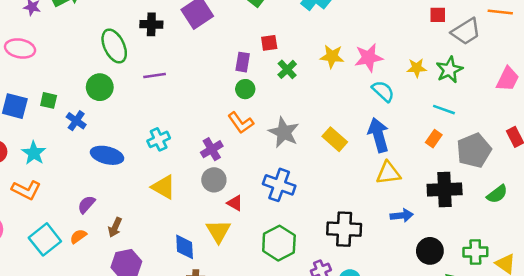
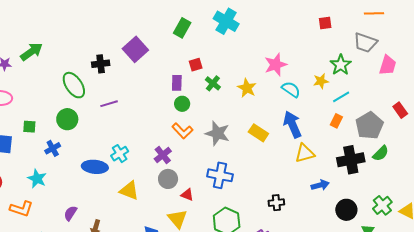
gray trapezoid: (466, 31) -> (365, 43), moved, turned 60
yellow star: (332, 56) -> (247, 88), moved, turned 30
yellow star: (417, 68) -> (321, 81), moved
green square: (49, 100) -> (29, 127), moved
cyan line: (444, 110) -> (341, 97), turned -42
blue cross: (76, 121) -> (53, 148), turned 35
cyan star: (34, 153) -> (37, 179), moved
blue ellipse: (107, 155) -> (95, 167), moved
green semicircle: (497, 194) -> (381, 153), moved
black cross: (344, 229) -> (276, 203), size x0.6
green cross: (475, 252) -> (382, 205), turned -30

